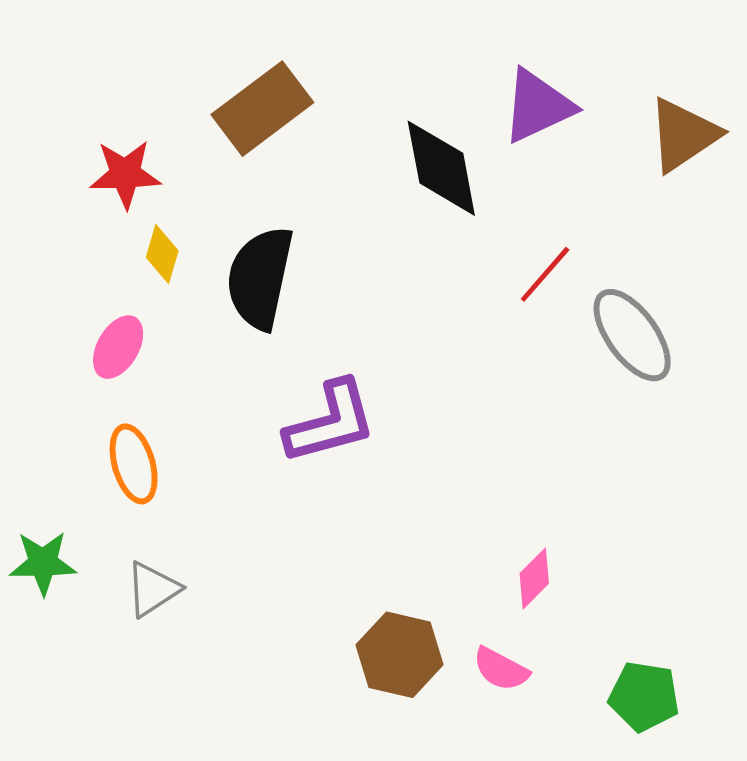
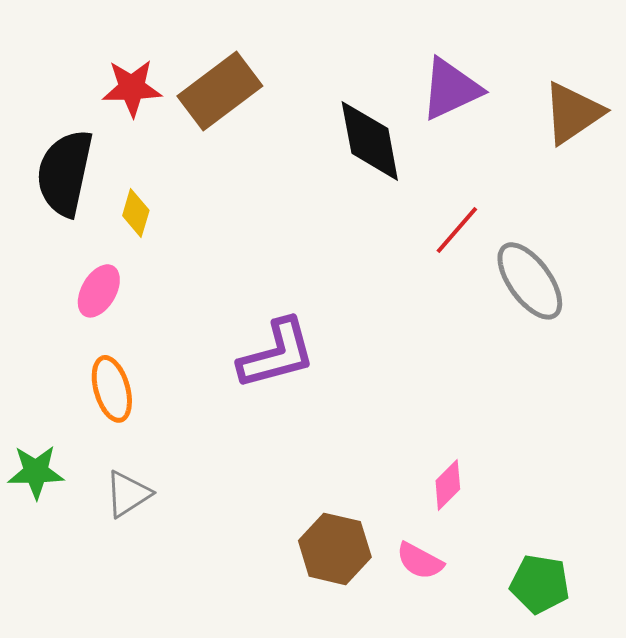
red star: (125, 174) -> (132, 88), moved
black semicircle: (260, 278) -> (65, 173), moved

